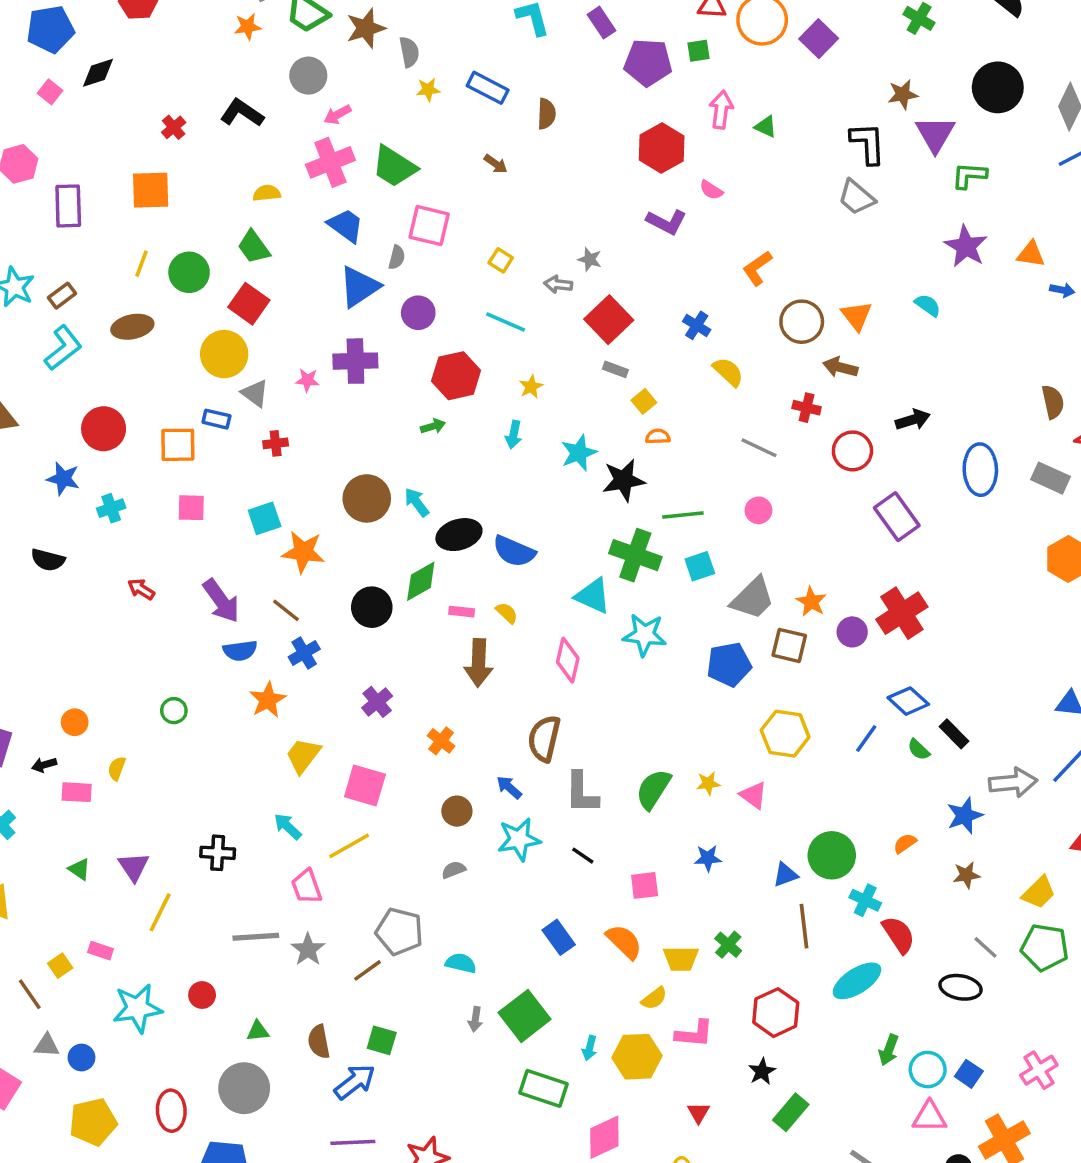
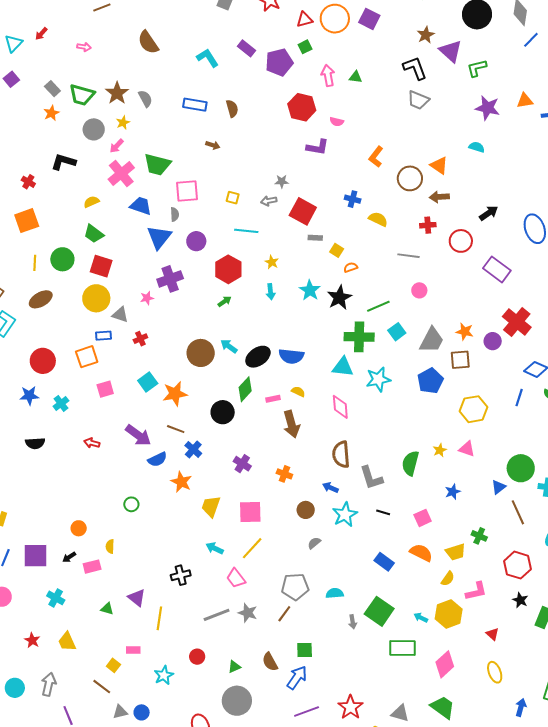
yellow star: (428, 90) -> (123, 123), moved
cyan star: (137, 1008) -> (164, 675), size x0.7
cyan arrow: (590, 1048) -> (421, 618), turned 120

